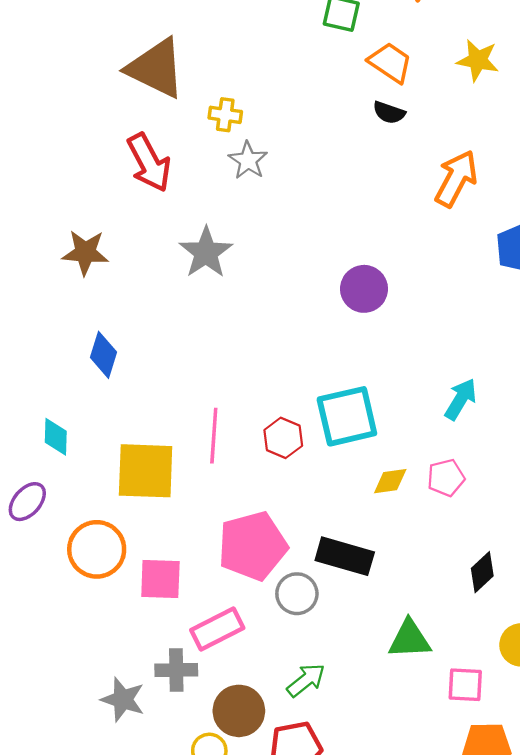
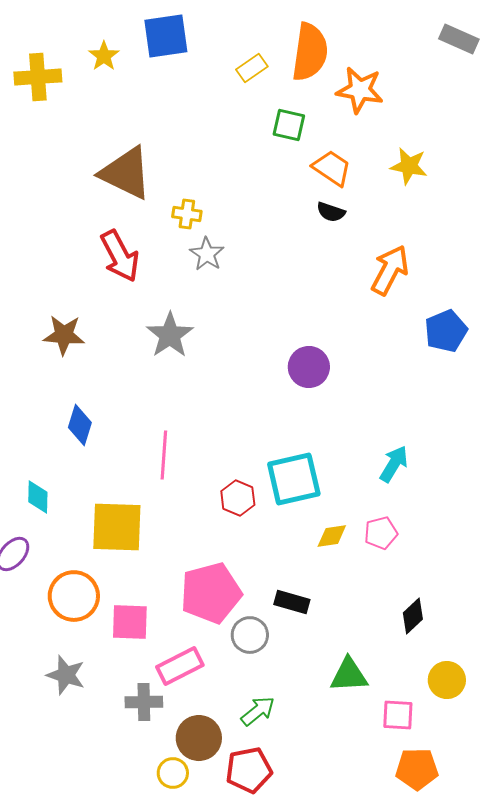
pink line: (214, 436) -> (164, 455), moved
black rectangle: (345, 556) -> (292, 602), size x0.7
gray star: (123, 700) -> (66, 675), moved

